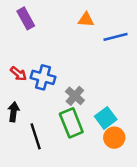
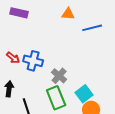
purple rectangle: (26, 18) -> (19, 13), turned -48

